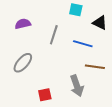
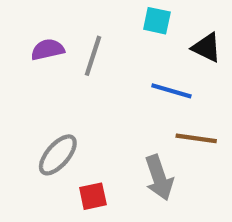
gray line: (54, 35) -> (93, 56), moved
gray ellipse: (23, 63) -> (58, 155), moved

